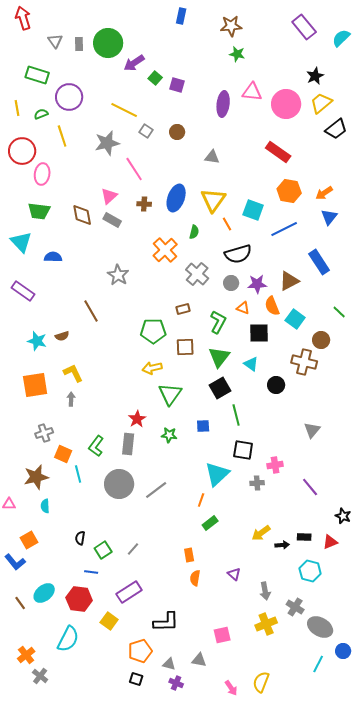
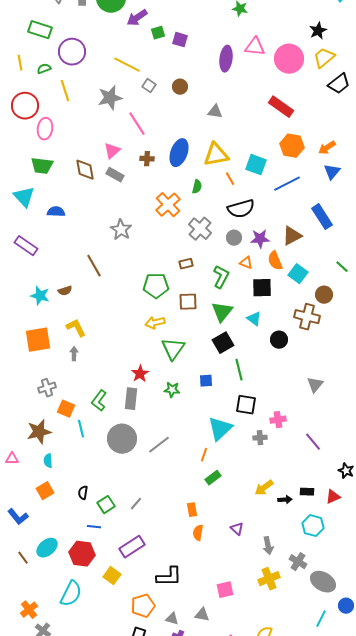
green square: (155, 78) -> (158, 33), turned 32
yellow triangle: (213, 200) -> (216, 155), turned 44
orange square: (29, 540) -> (45, 491), moved

